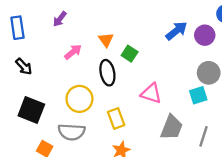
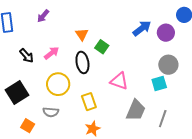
pink arrow: (73, 52) -> (52, 53), moved
black arrow: (24, 66) -> (27, 56), moved
black square: (31, 110) -> (17, 93), turned 35
gray semicircle: (72, 132) -> (51, 112), size x0.7

